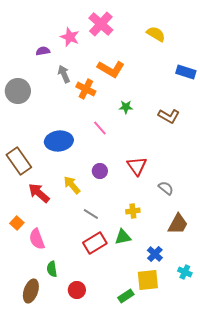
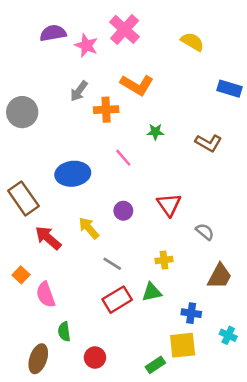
purple semicircle: (43, 51) -> (53, 33), moved, size x1.5
gray arrow: (64, 74) -> (79, 91), turned -120
orange cross: (86, 89) -> (106, 110), turned -30
blue cross: (155, 254) -> (191, 313), turned -35

